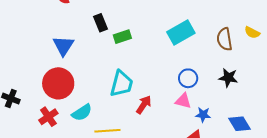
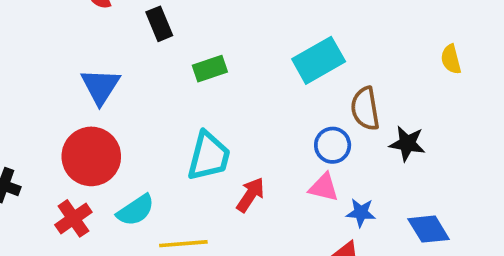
black rectangle: (100, 23) -> (159, 24), moved
yellow semicircle: (252, 32) -> (451, 59), turned 49
brown semicircle: (225, 39) -> (365, 109), moved

